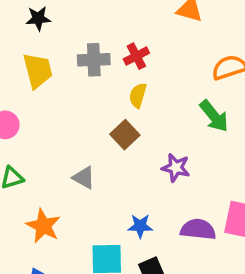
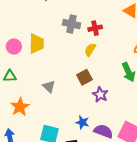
yellow trapezoid: (38, 71) -> (36, 44), moved
brown square: (125, 135) -> (84, 77), moved
blue star: (140, 226) -> (82, 122), moved

